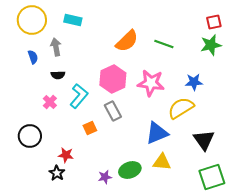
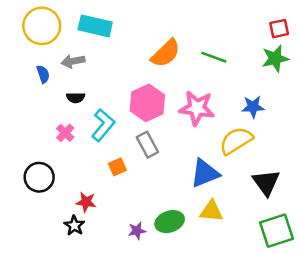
cyan rectangle: (73, 20) -> (95, 26), size x1.4
gray arrow: (56, 47) -> (73, 61), turned -90

